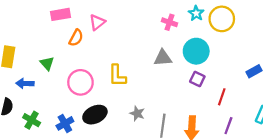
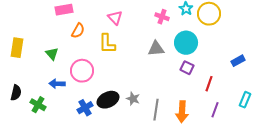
pink triangle: (97, 22) -> (115, 18), moved, turned -35
yellow L-shape: (117, 76) -> (107, 44), moved
blue arrow: (25, 83) -> (57, 84), moved
black ellipse: (95, 115) -> (108, 100), moved
blue cross: (65, 123) -> (85, 108), moved

